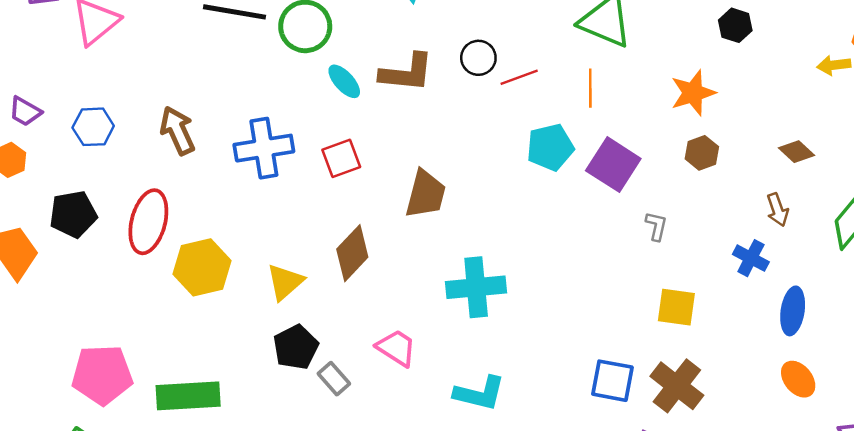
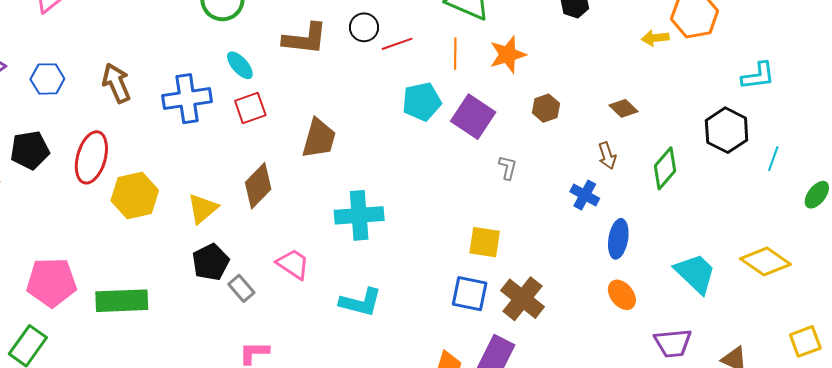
cyan ellipse: (344, 81) -> (240, 65), moved
orange star: (693, 93) -> (508, 55), moved
yellow square: (676, 307) -> (485, 242), moved

